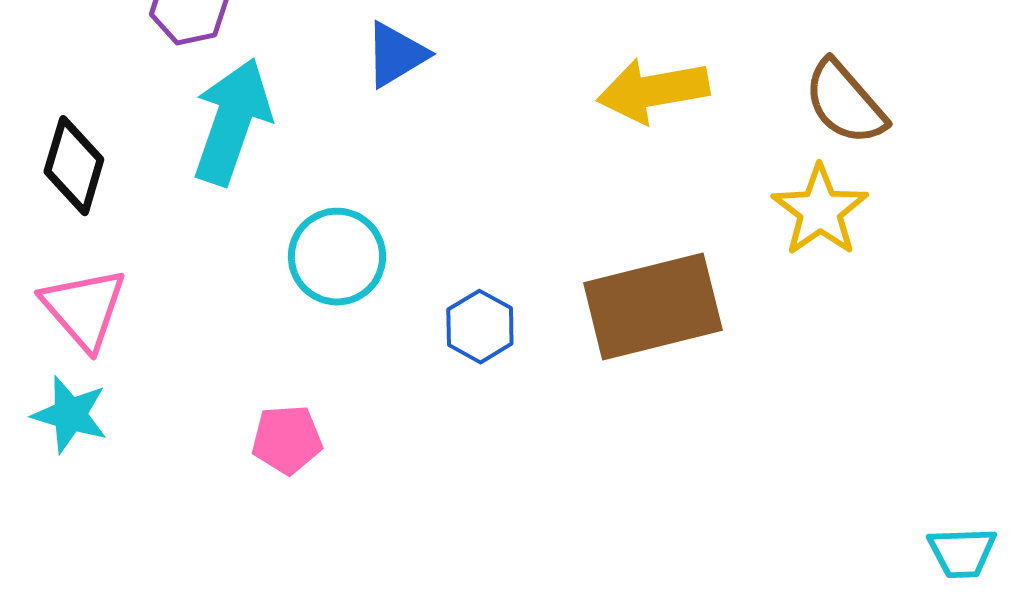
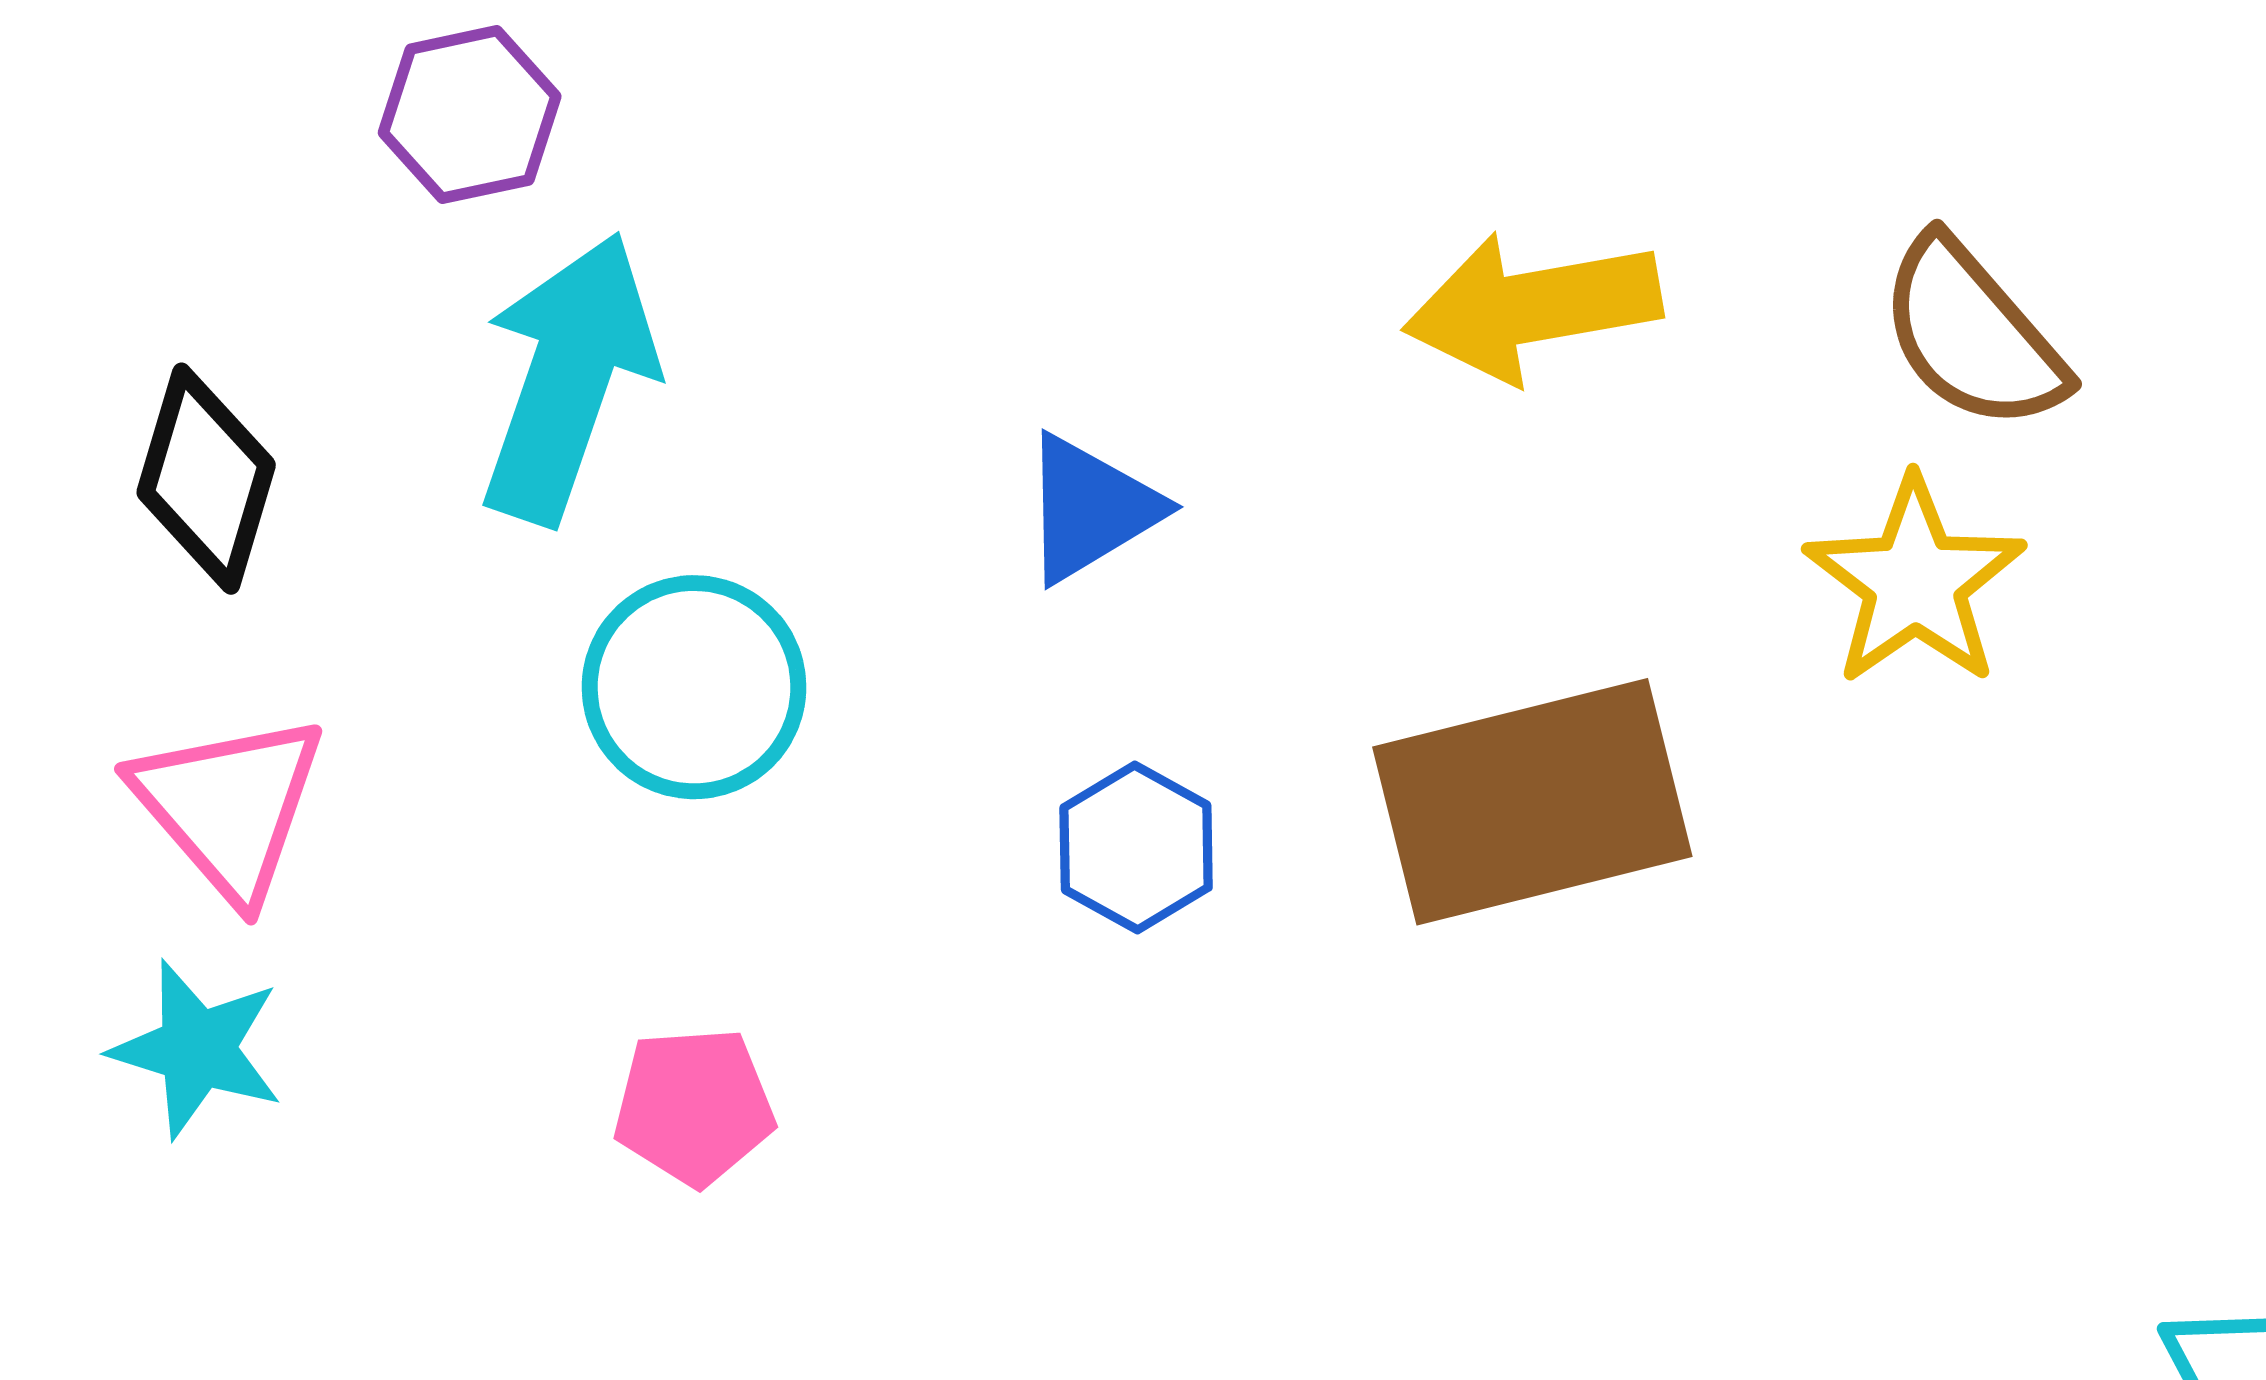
blue triangle: (396, 55) -> (1090, 509), moved
cyan circle: (337, 257) -> (694, 687), moved

